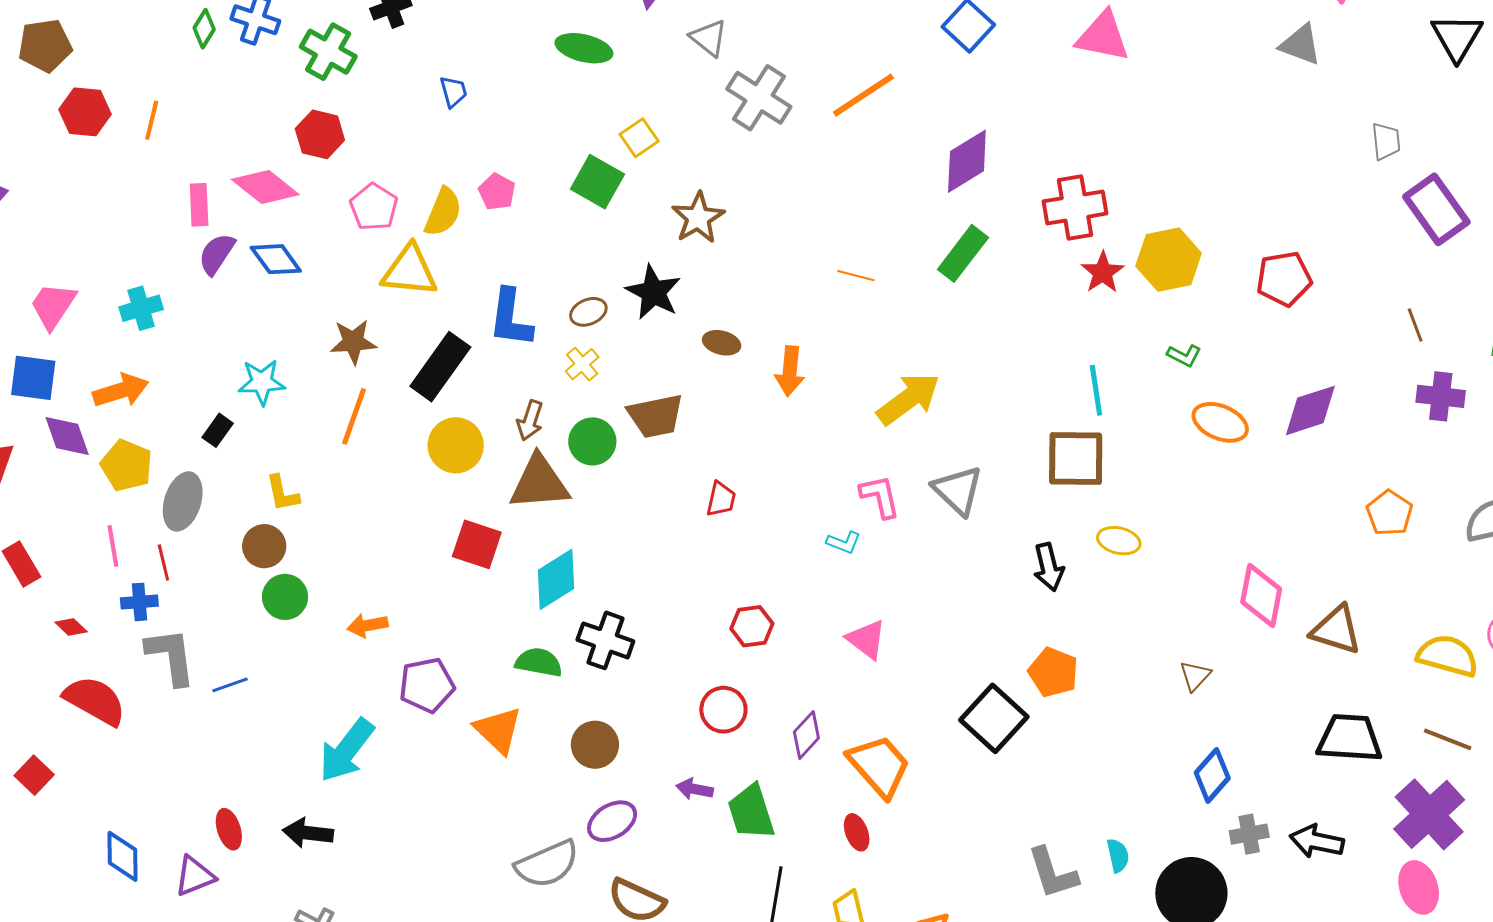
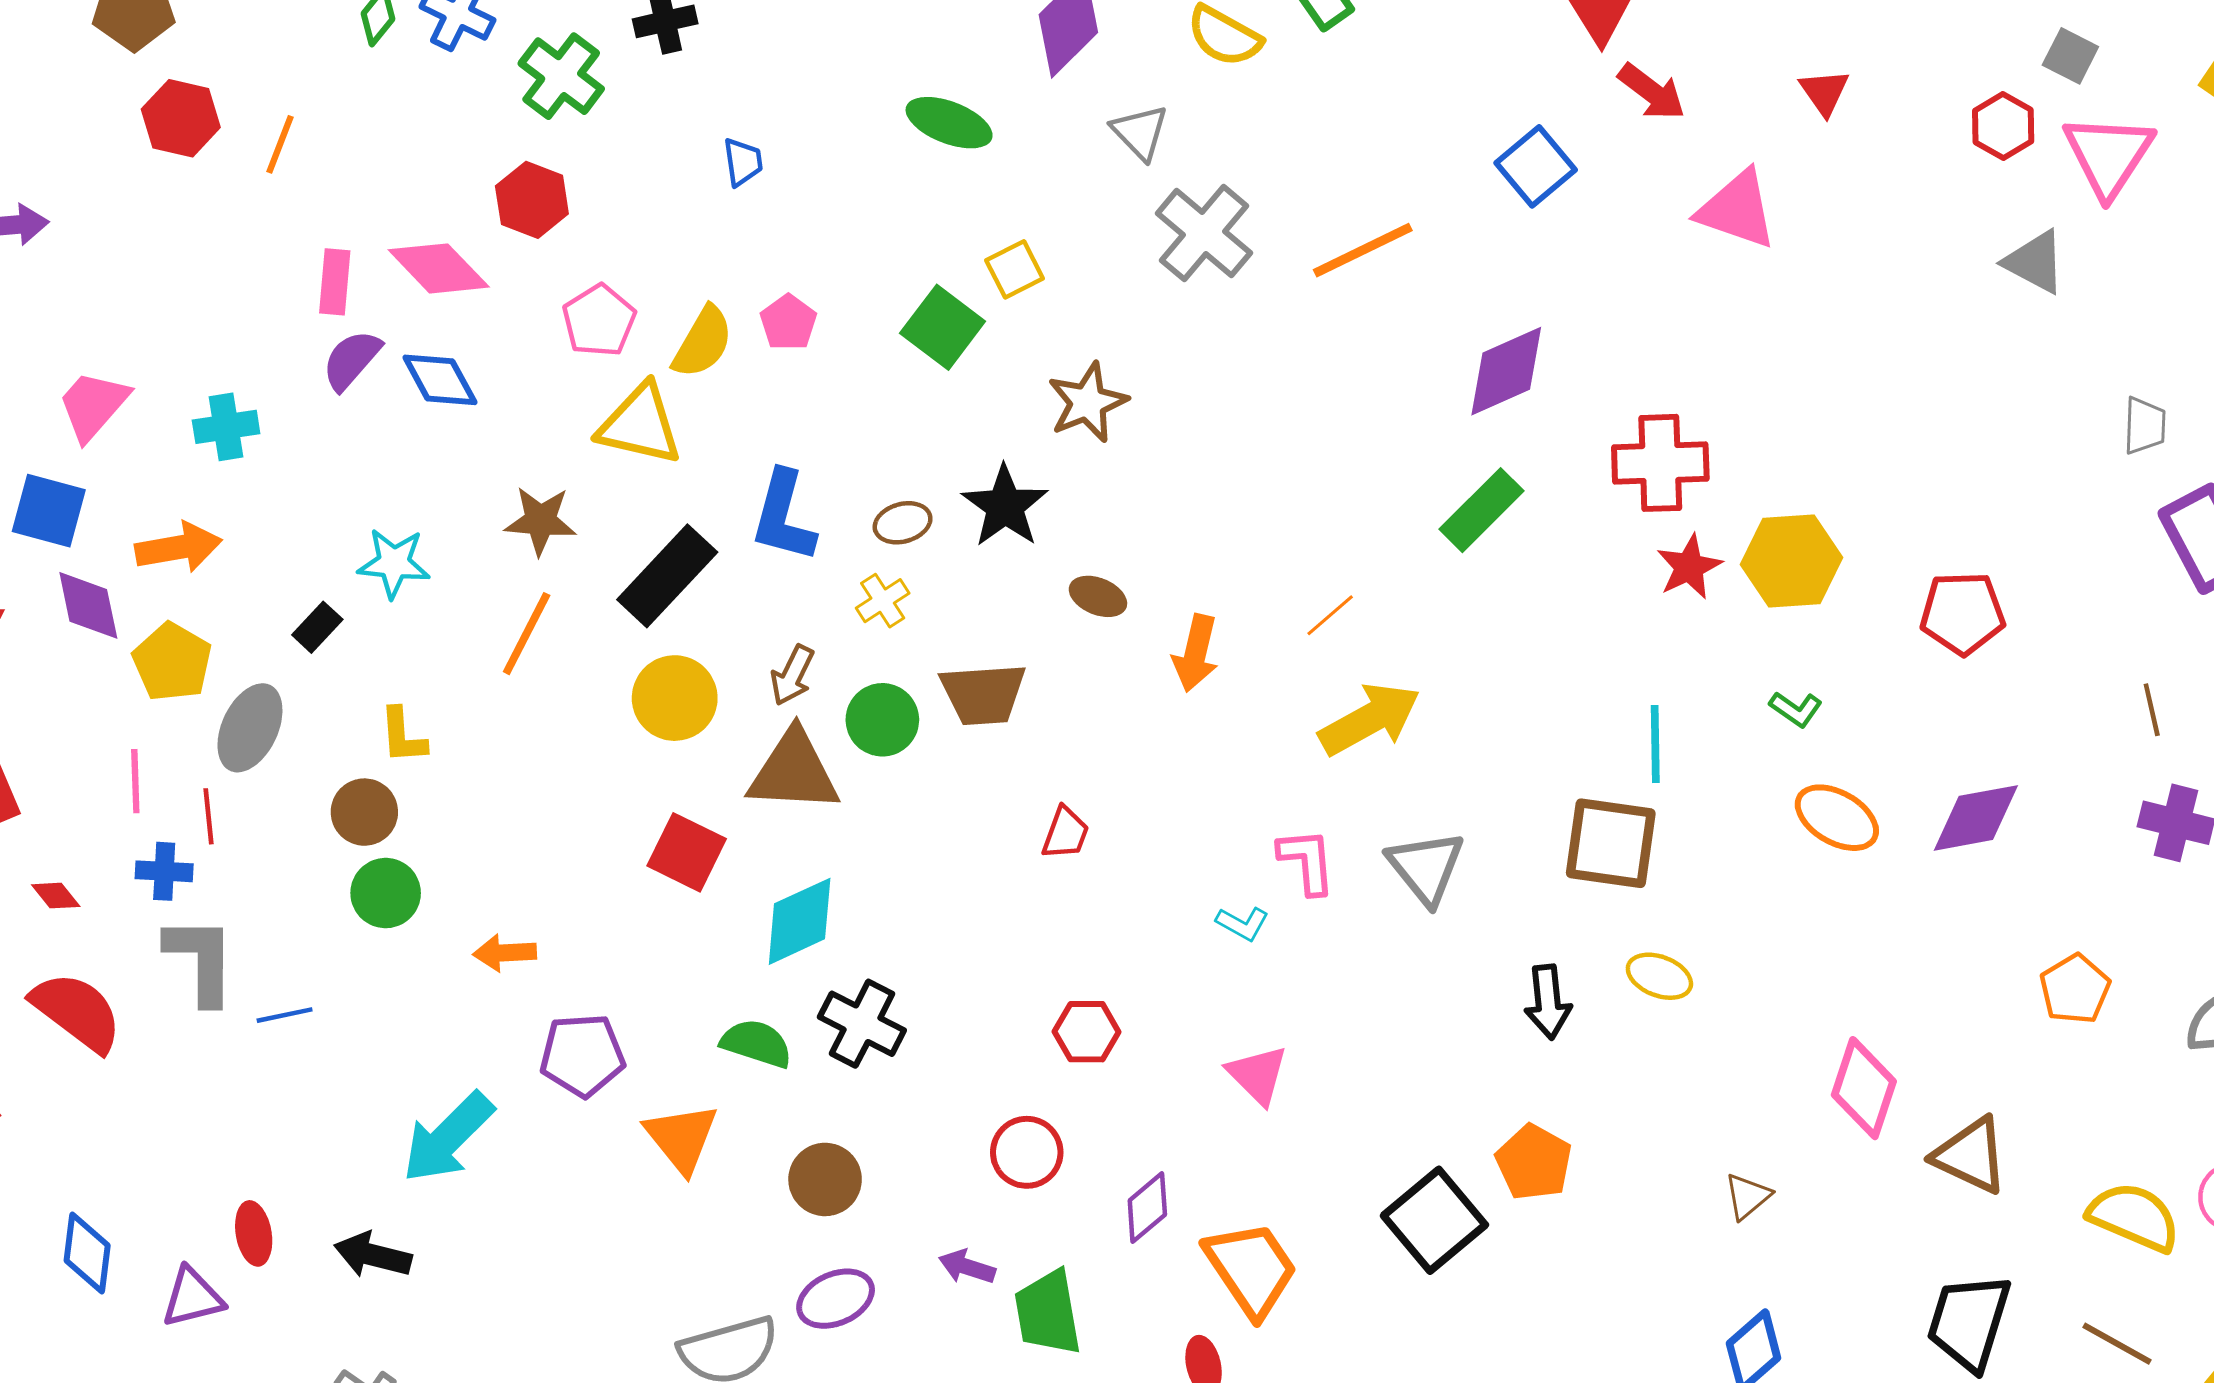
orange line: (856, 276) -> (1330, 615), moved, turned -63
black trapezoid: (1350, 738) -> (1969, 1322), turned -84

